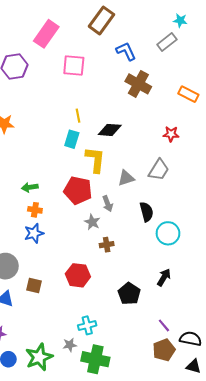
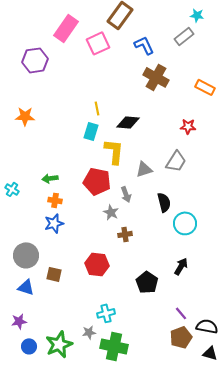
pink square: (74, 65) -> (98, 43), moved, turned -30

